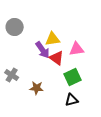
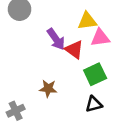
yellow triangle: (53, 39) -> (87, 21), moved
gray cross: (12, 75) -> (16, 111), moved, turned 32

